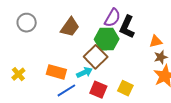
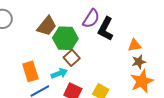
green hexagon: (107, 39) -> (65, 38), moved
brown square: (96, 57) -> (72, 58), size x0.7
orange rectangle: (56, 72) -> (30, 71), turned 54

